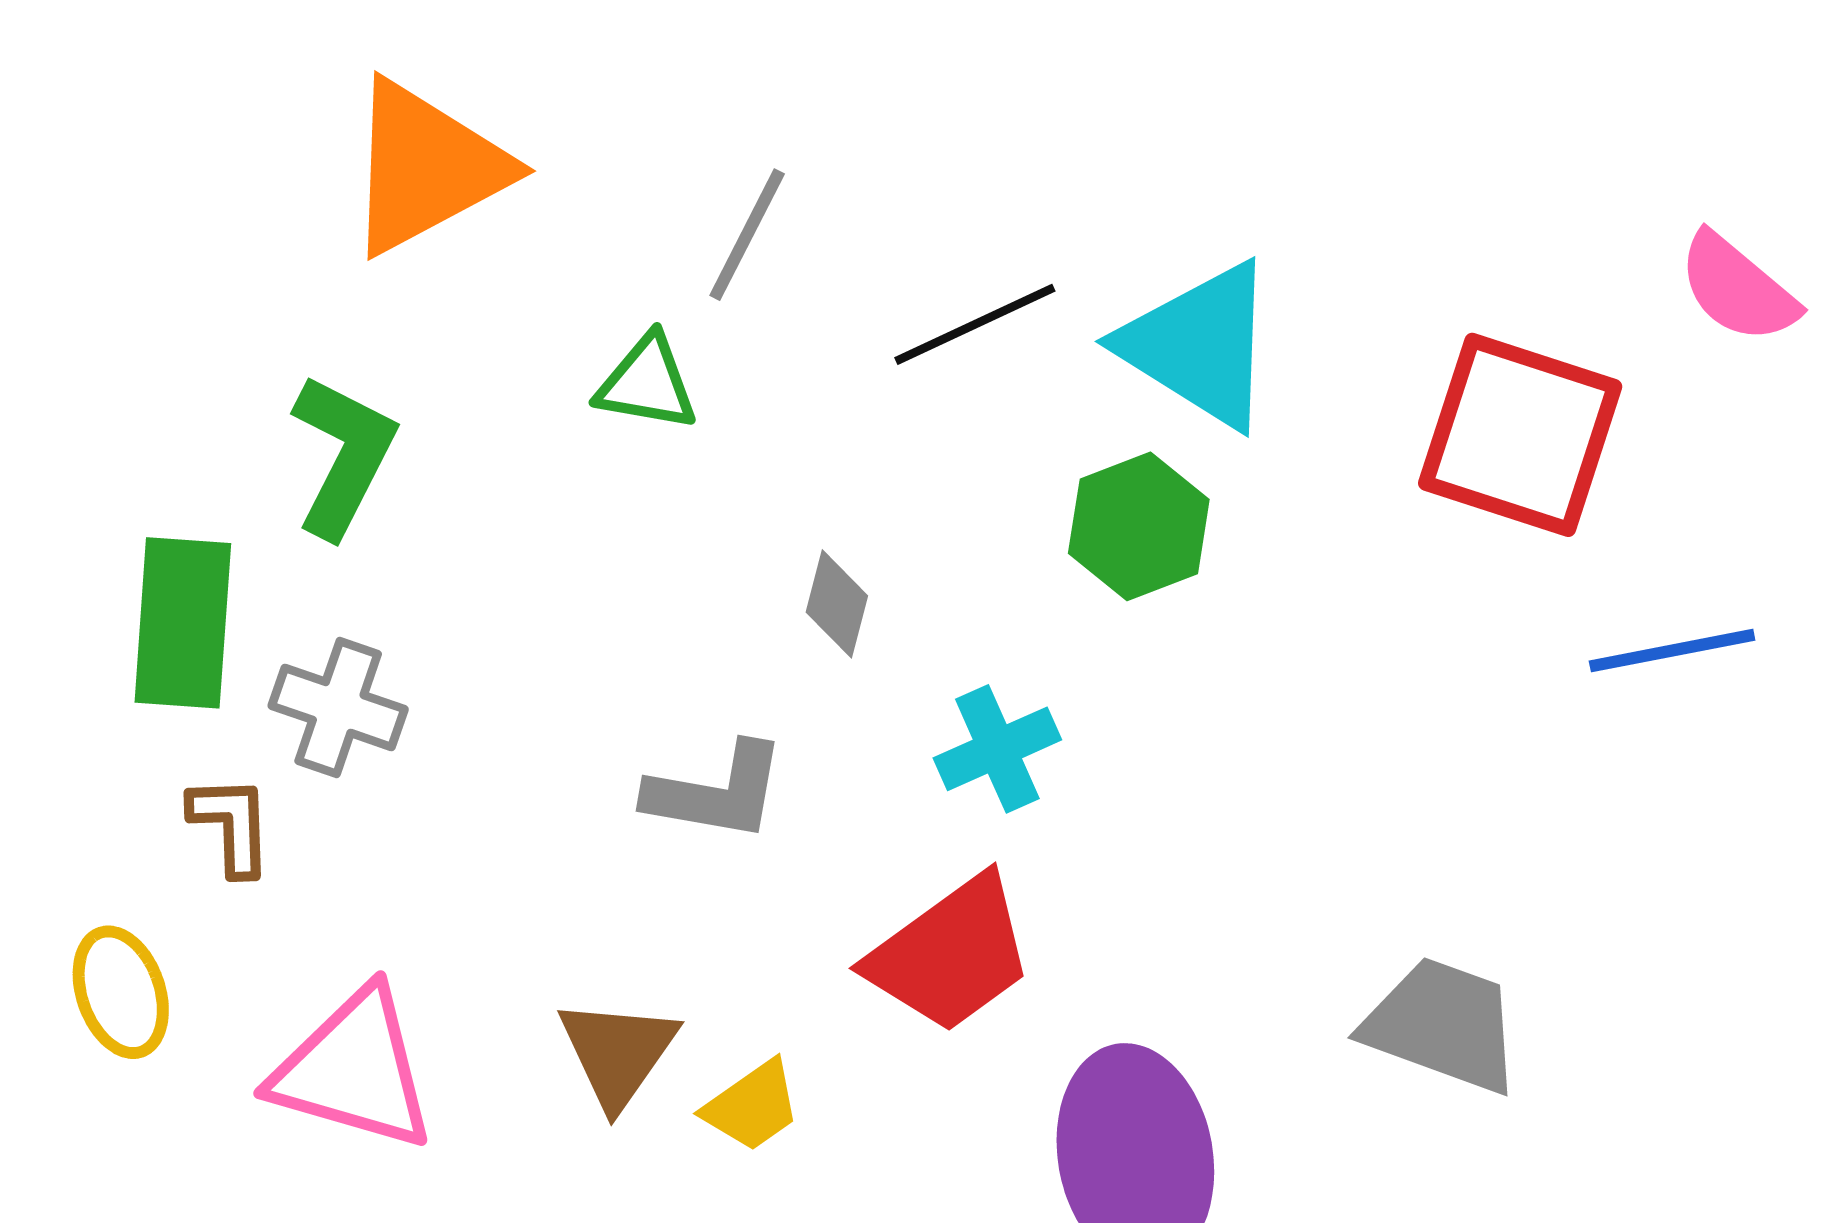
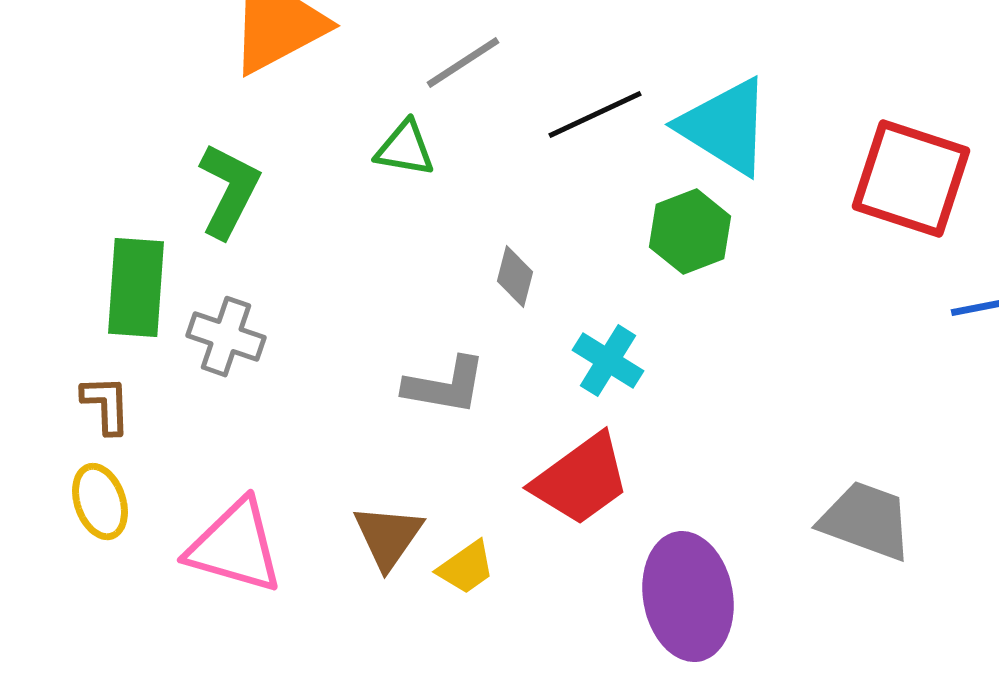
gray line: (747, 235) -> (463, 63), turned 30
cyan cross: (997, 749) -> (608, 361), turned -34
brown L-shape: (231, 825) -> (106, 405), moved

